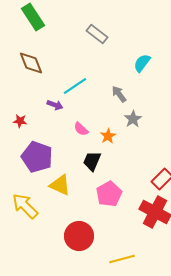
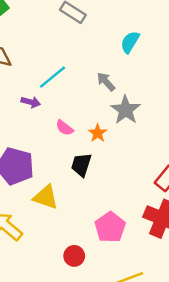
gray star: (133, 119) -> (126, 110), size x1.4
pink pentagon: (109, 194) -> (110, 227), moved
red circle: (79, 236) -> (74, 256), size x0.6

